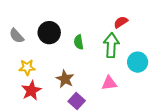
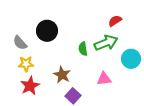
gray semicircle: (17, 36) -> (20, 43), moved
green semicircle: (79, 42) -> (83, 49), moved
green arrow: (111, 45) -> (106, 43), turned 65

